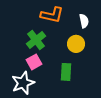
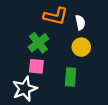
white semicircle: (84, 21) -> (80, 22), moved
pink square: (34, 62) -> (36, 66), turned 35

